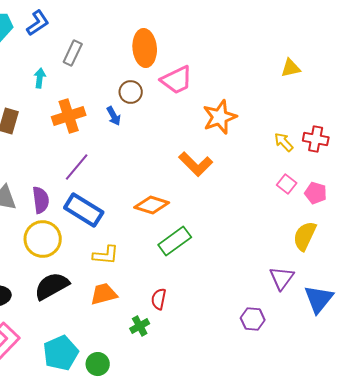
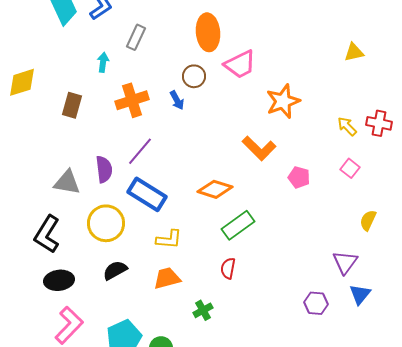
pink pentagon: (316, 193) -> (299, 177), moved
purple semicircle: (41, 200) -> (104, 169), moved
yellow semicircle: (305, 236) -> (368, 220), size x0.7
black semicircle: (52, 286) -> (115, 270), size x0.7
red semicircle: (159, 299) -> (228, 268), moved
blue triangle: (319, 299) -> (360, 294), moved, size x0.7

